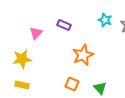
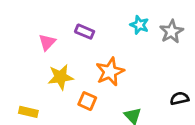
yellow star: (22, 59) -> (61, 77), moved
orange square: (72, 84) -> (87, 101), moved

